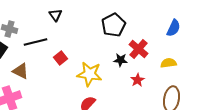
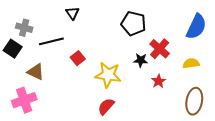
black pentagon: (114, 25) -> (133, 23), turned -30
blue semicircle: (174, 28) -> (196, 27), size x1.4

